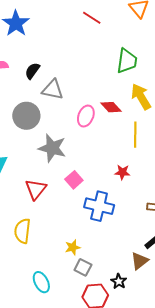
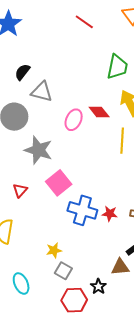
red star: (122, 172) -> (110, 214), moved
pink square: (74, 180) -> (59, 183), size x1.4
red triangle: (36, 189) -> (20, 190), size x0.7
brown triangle: (140, 261) -> (120, 267), turned 30

